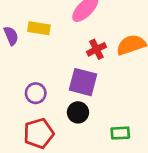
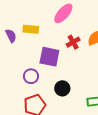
purple square: (83, 82) -> (49, 57), moved

